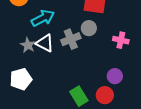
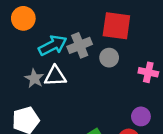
gray cross: (71, 39) -> (80, 45), moved
white triangle: (45, 43) -> (55, 76), turned -30

